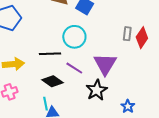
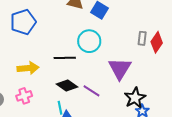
purple line: (74, 68) -> (92, 91), moved
black star: (97, 90) -> (135, 98), moved

